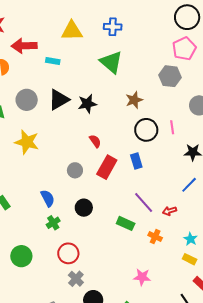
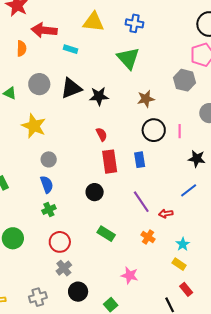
red rectangle: (107, 167) -> (110, 162), turned -45
gray circle: (75, 170) -> (49, 159), moved
black circle: (84, 208) -> (95, 192), moved
green rectangle: (126, 223) -> (106, 234), moved

